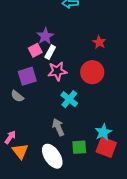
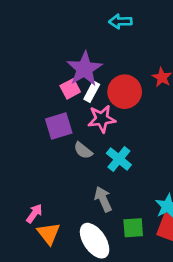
purple star: (45, 36) -> (85, 69), size x1.4
red circle: (92, 72) -> (125, 92), moved
gray semicircle: (17, 96) -> (83, 150), moved

